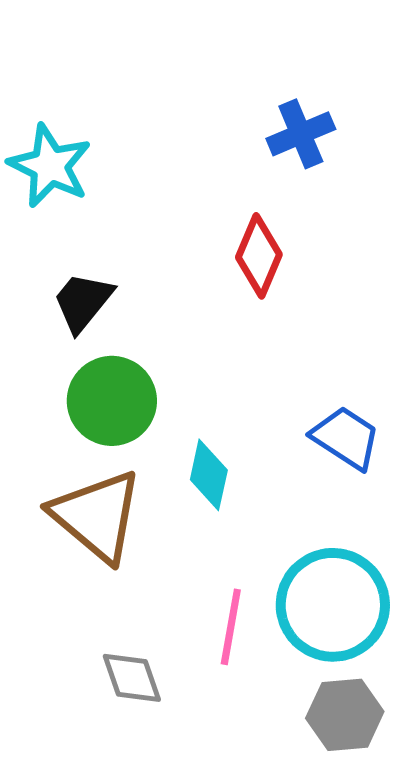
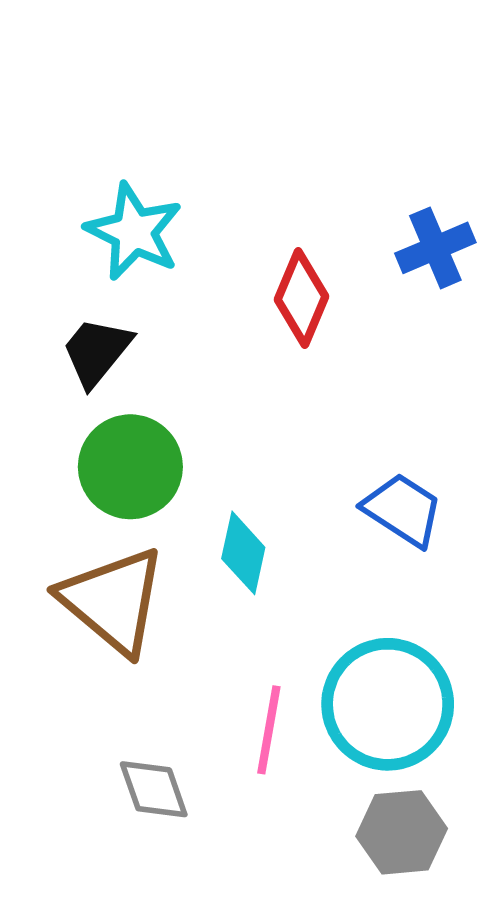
blue cross: (301, 134) -> (435, 248), moved
cyan star: (50, 166) -> (134, 232), moved

